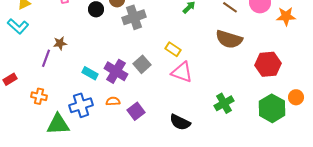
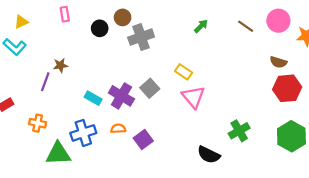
brown semicircle: (229, 39) -> (278, 62), moved, size x0.6
pink triangle: (182, 72) -> (193, 97), turned 30
black semicircle: (180, 122) -> (209, 155), moved

